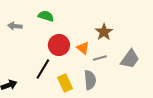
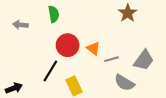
green semicircle: (46, 16) -> (54, 14), turned 63
brown star: (104, 32) -> (128, 13), moved
gray semicircle: (90, 80) -> (124, 83), moved, turned 126

